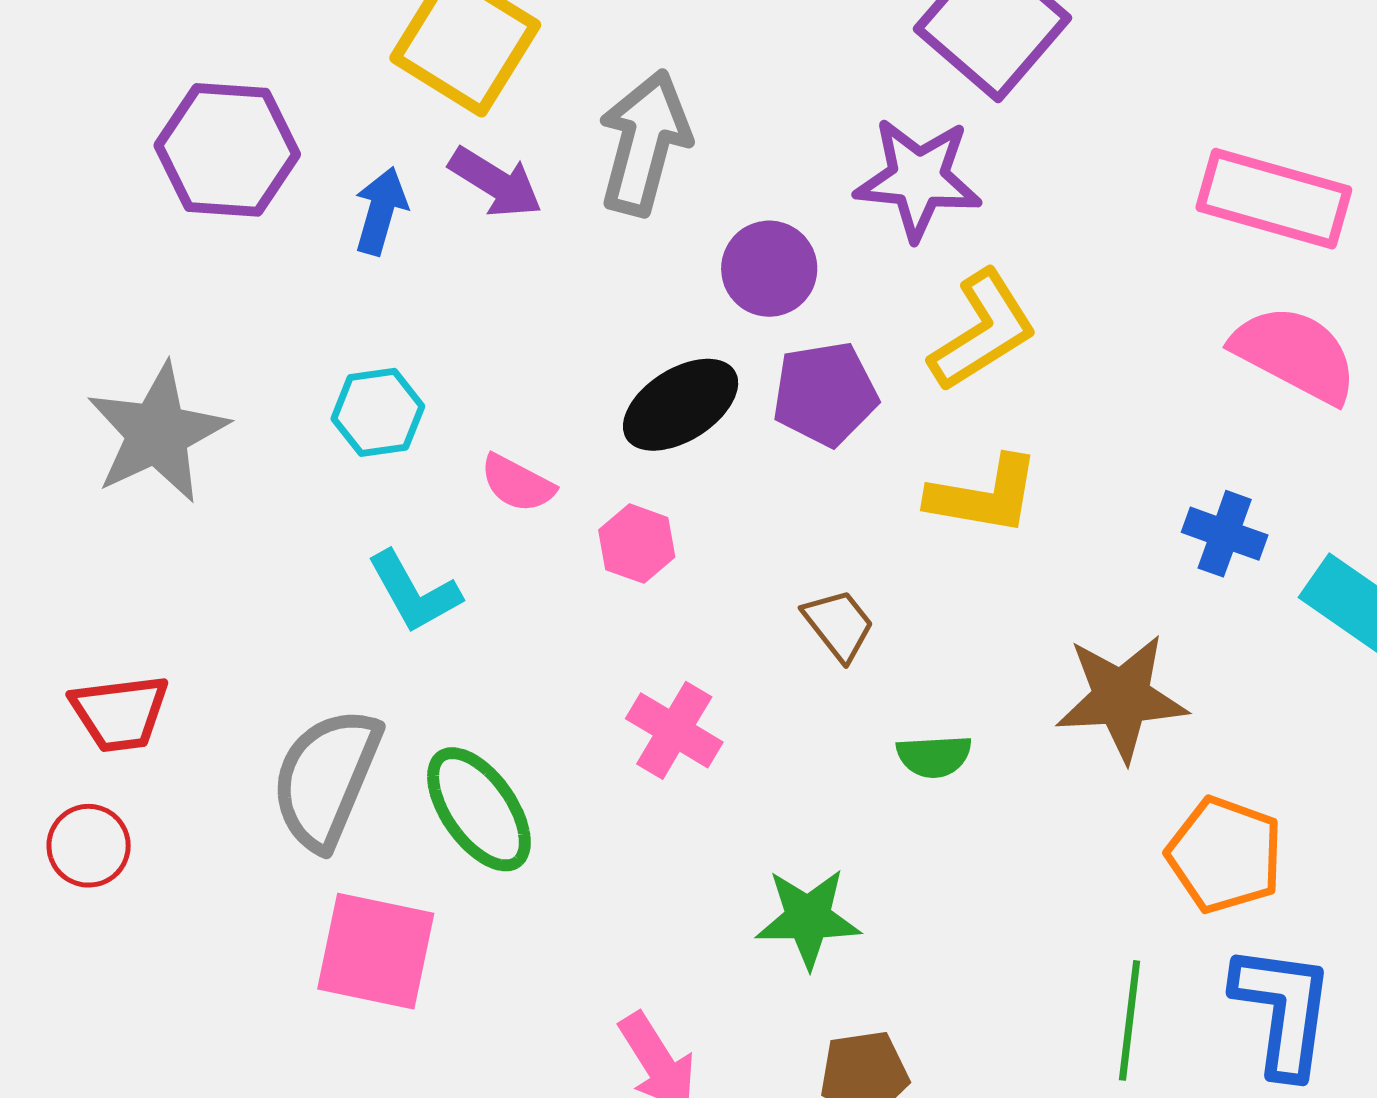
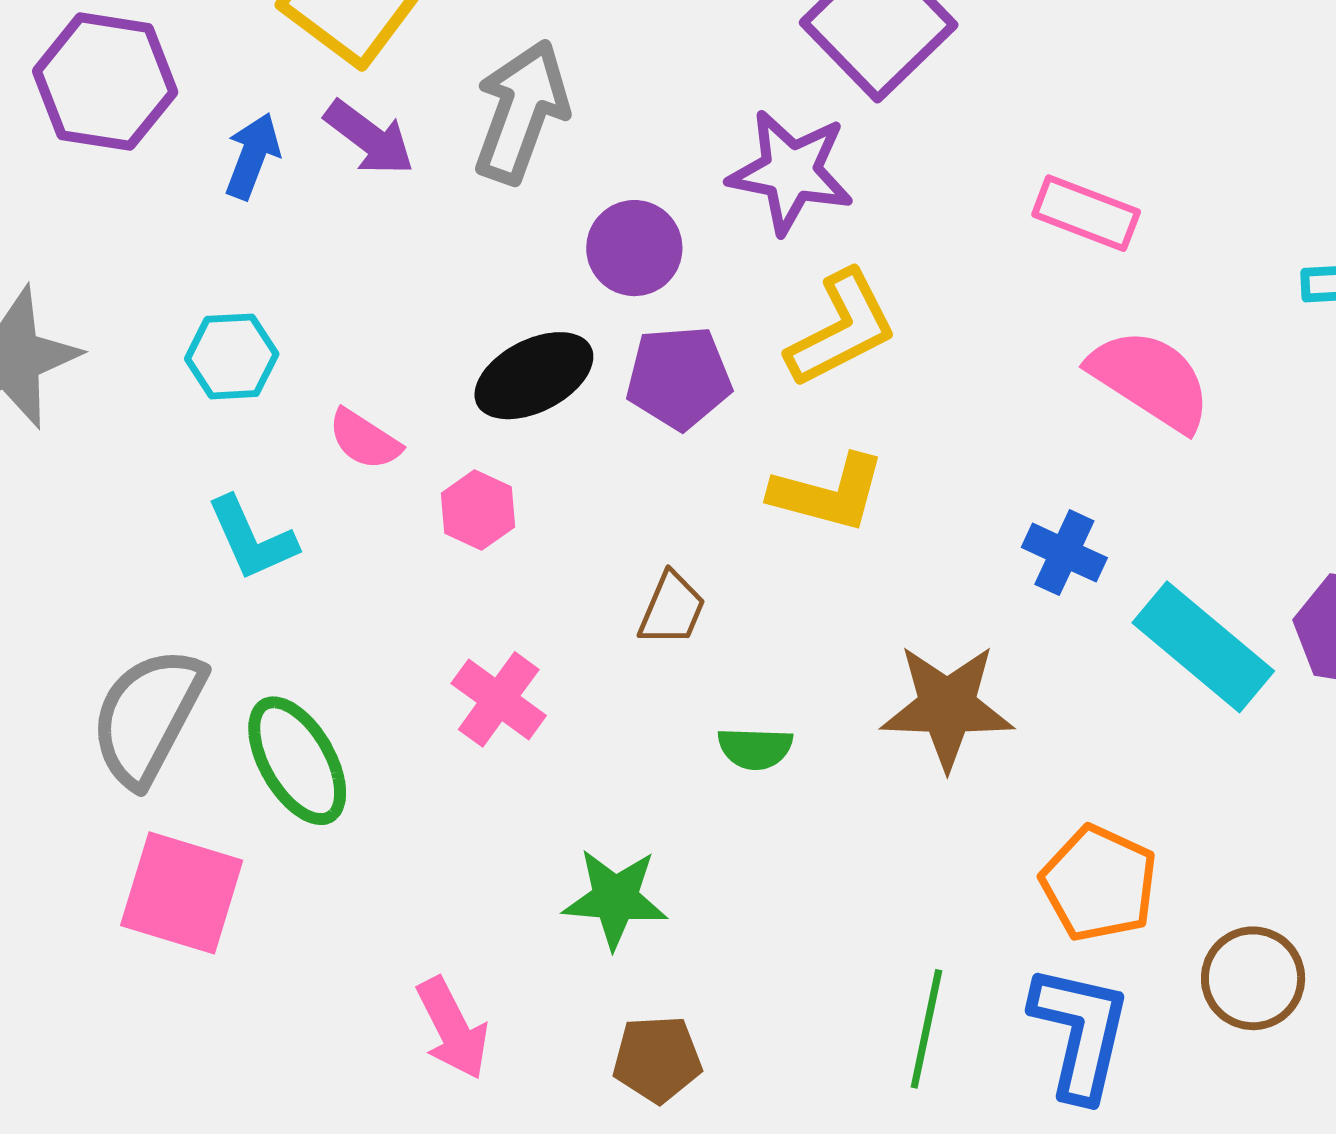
pink rectangle: (1274, 199) -> (1086, 213), moved, size x0.7
brown trapezoid: (839, 625) -> (672, 609), turned 56
orange pentagon: (1225, 855) -> (1099, 883), moved

